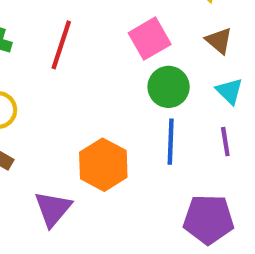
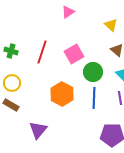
pink square: (150, 39) -> (74, 54), moved
orange hexagon: (103, 165) -> (62, 94), moved

